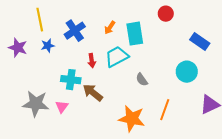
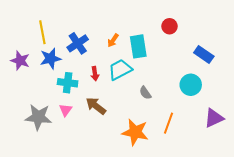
blue star: (48, 46) -> (50, 59), size x1.5
cyan cross: (71, 80) -> (68, 83), moved
pink triangle: (62, 107) -> (66, 110), moved

